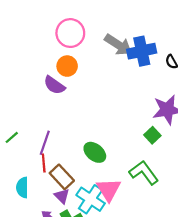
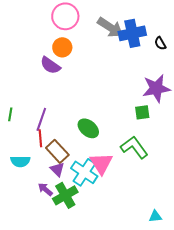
green square: (152, 135) -> (142, 112), turned 35
green line: (12, 137) -> (10, 114), turned -40
cyan semicircle: (22, 187) -> (20, 161), turned -90

